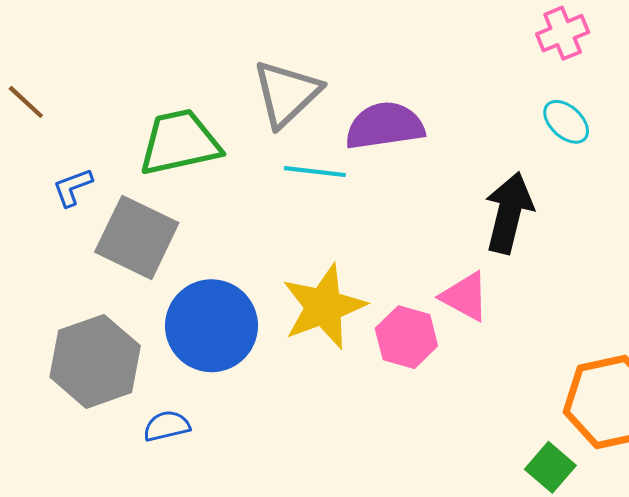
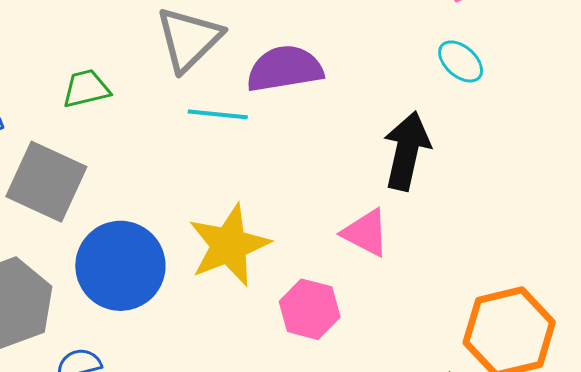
green trapezoid: (180, 142) -> (86, 89), size x0.6
pink hexagon: (406, 337) -> (310, 309), moved

